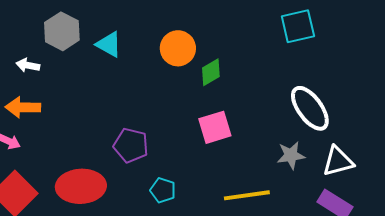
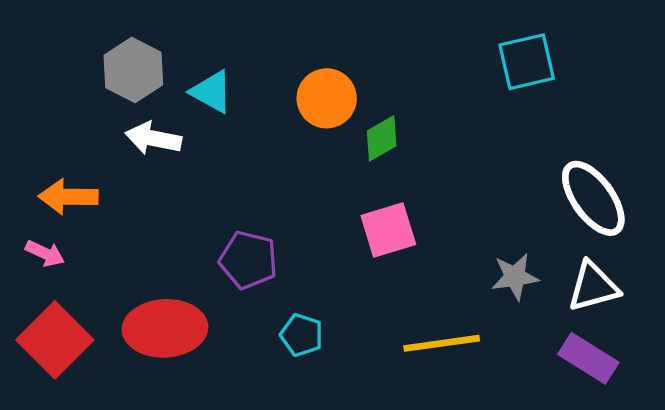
white arrow: (28, 65) -> (153, 138), moved, size x1.4
white ellipse: (310, 108) -> (593, 198), moved

